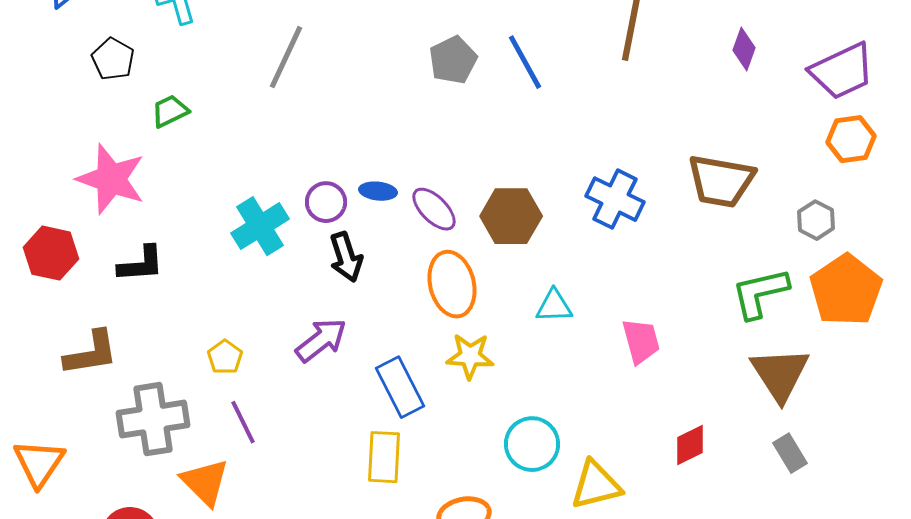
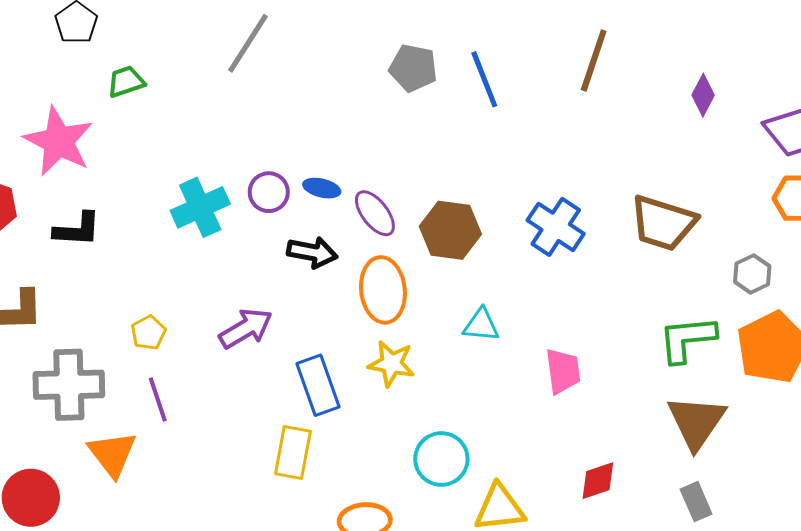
gray pentagon: (453, 60) -> (413, 68), turned 30
black arrow: (346, 257) -> (312, 252), moved, turned -69

